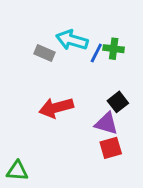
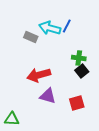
green cross: (114, 49) -> (79, 58), moved
blue line: (96, 53) -> (67, 26), moved
purple triangle: (106, 123) -> (48, 96), moved

